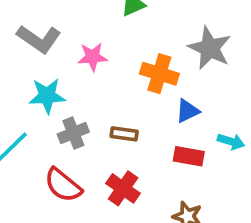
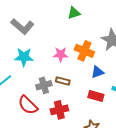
pink star: (93, 57) -> (61, 54), moved
gray cross: (73, 133) -> (44, 85), moved
red cross: (123, 188) -> (59, 110), turned 36

